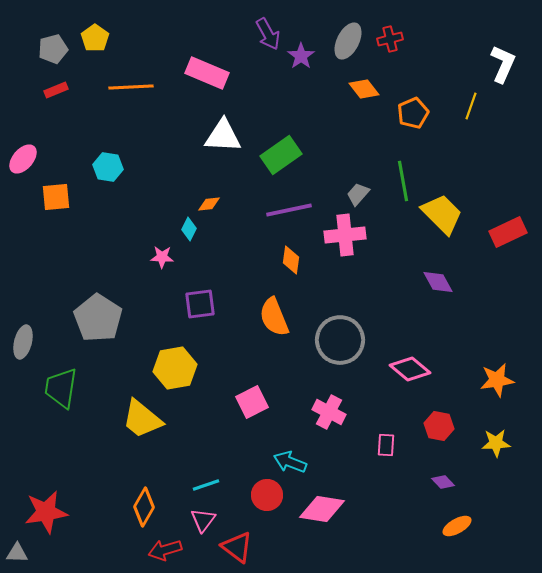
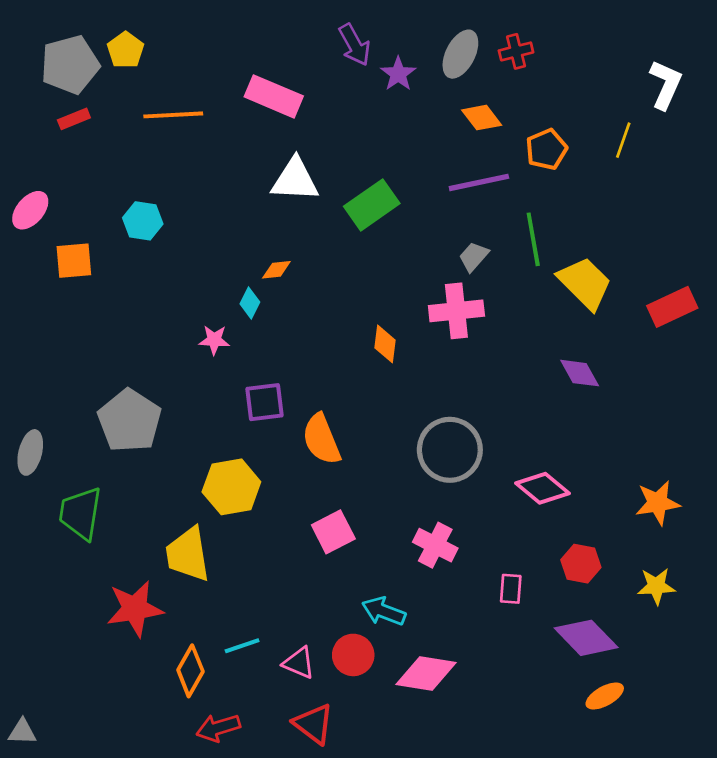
gray pentagon: (53, 49) -> (70, 65), size x1.5
purple line: (289, 210) -> (479, 182), moved
orange semicircle: (274, 317) -> (321, 439), moved
yellow trapezoid: (142, 419) -> (188, 554), turned 42
purple diamond: (443, 482) -> (586, 638), size x2.0
cyan line: (206, 485) -> (242, 646), moved
red star: (46, 512) -> (135, 609), moved
pink triangle: (203, 520) -> (299, 663), moved, turned -44

